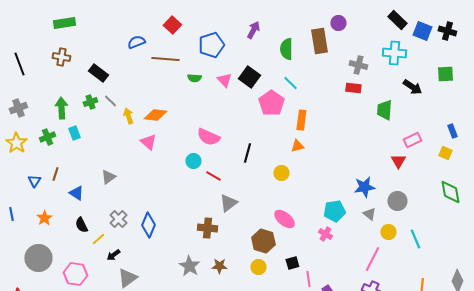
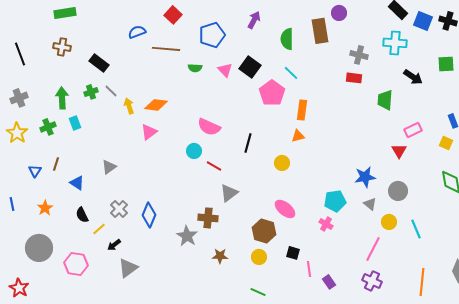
pink triangle: (148, 142) -> (149, 132), turned 42
black square: (292, 263) -> (293, 253), turned 32
gray star: (189, 266) -> (187, 236), moved

